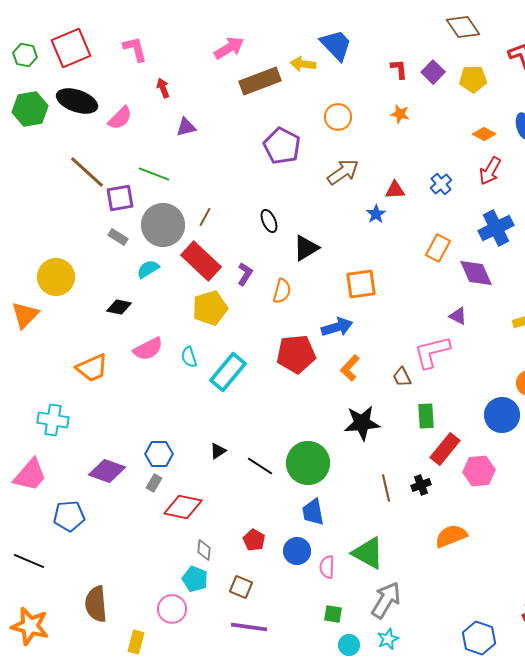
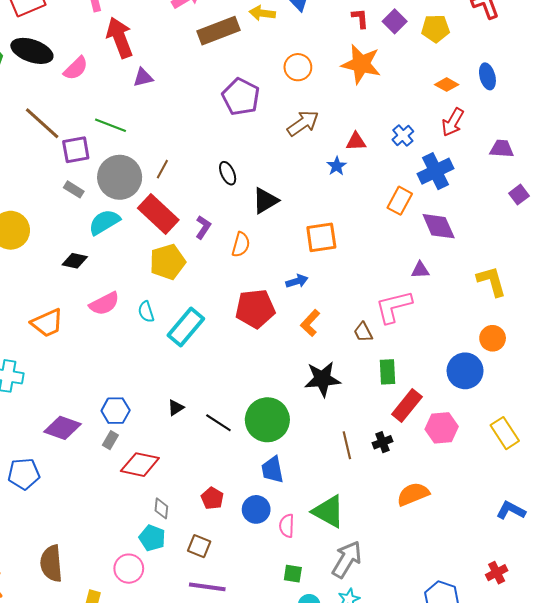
red arrow: (163, 88) -> (120, 38), size x2.0
orange star: (400, 114) -> (361, 64), size x2.0
blue cross: (496, 228) -> (435, 171), moved
cyan semicircle: (148, 269) -> (104, 222), size x1.4
purple triangle: (458, 316) -> (420, 270), turned -30
blue arrow: (337, 327) -> (297, 281), size x0.7

